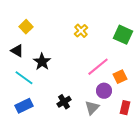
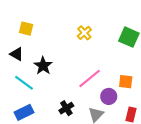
yellow square: (26, 27) -> (26, 29), turned -32
pink line: (98, 67) -> (90, 78), moved
orange square: (120, 77) -> (126, 82), turned 32

